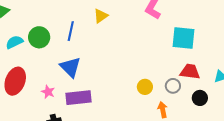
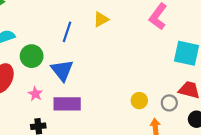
green circle: (39, 37) -> (32, 56), moved

